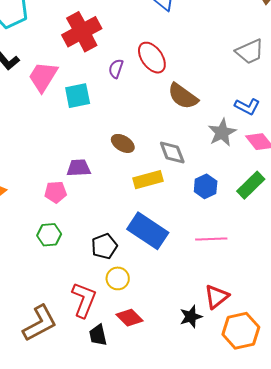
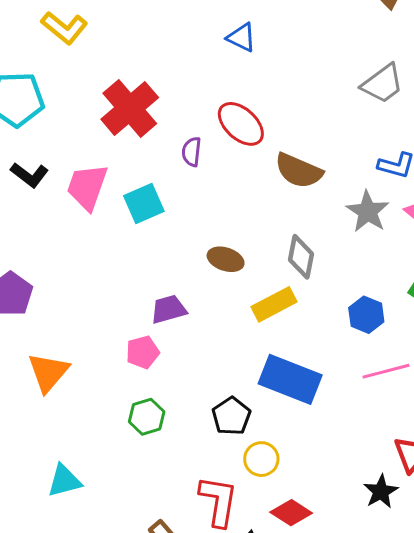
gray diamond: (172, 153) -> (301, 257), turned 44
blue hexagon: (206, 186) -> (366, 315), moved

